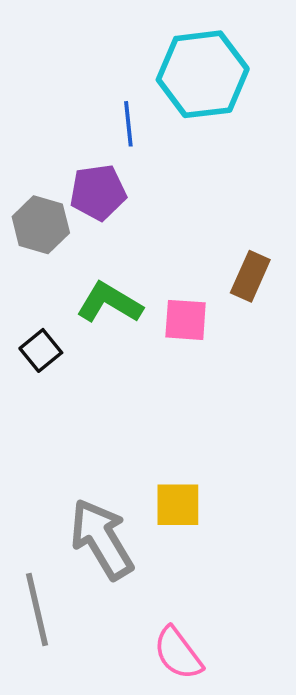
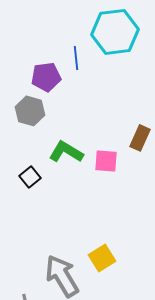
purple pentagon: (98, 192) -> (46, 77), moved
yellow square: (178, 505) -> (102, 258), turned -32

